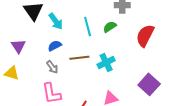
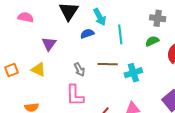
cyan arrow: (56, 21) -> (100, 17), moved
green semicircle: (110, 27) -> (152, 41), moved
blue semicircle: (55, 46) -> (87, 34), moved

